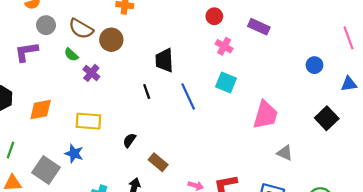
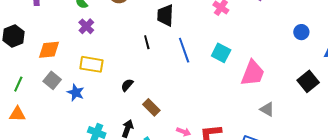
purple cross: (91, 73) -> (86, 26), moved
cyan square: (226, 83) -> (221, 53), moved
gray square: (46, 170) -> (52, 80), moved, size x0.7

